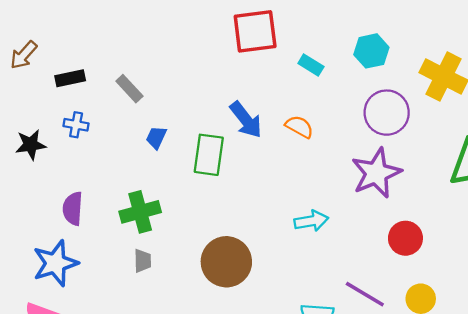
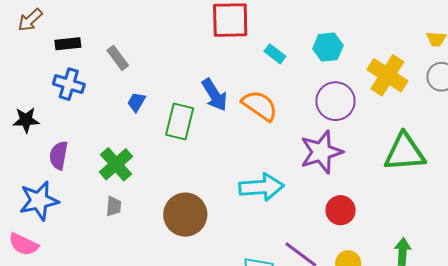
blue cross: (76, 125) -> (69, 84), size x1.4
orange semicircle: (299, 127) -> (260, 106), size x1.5
black star: (31, 145) -> (26, 120), moved
green cross: (140, 212) -> (116, 164), turned -32
cyan arrow: (311, 221) -> (261, 187), size x1.5

